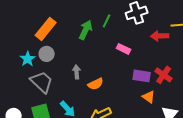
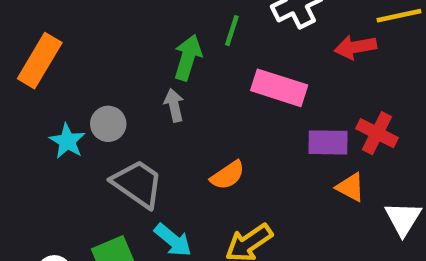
orange rectangle: (46, 29) -> (40, 61), moved
pink rectangle: (124, 49) -> (279, 88), size x1.6
gray arrow: (77, 72) -> (174, 105), moved
gray trapezoid: (42, 82) -> (137, 184), moved

